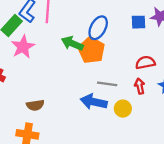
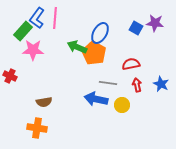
blue square: (139, 22) -> (136, 28), turned 32
pink star: (23, 47) -> (33, 50), turned 30
red semicircle: (145, 63) -> (131, 64), moved

